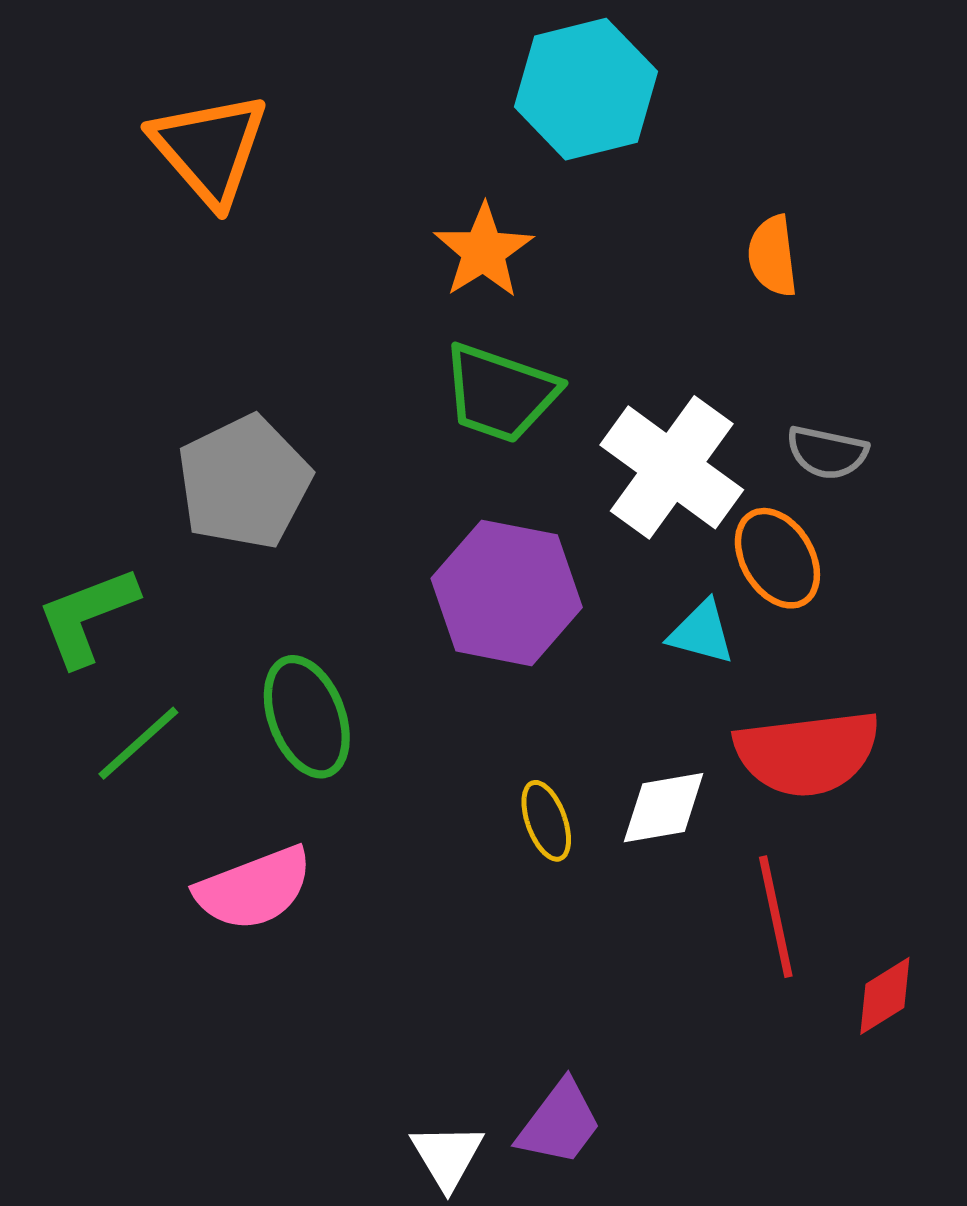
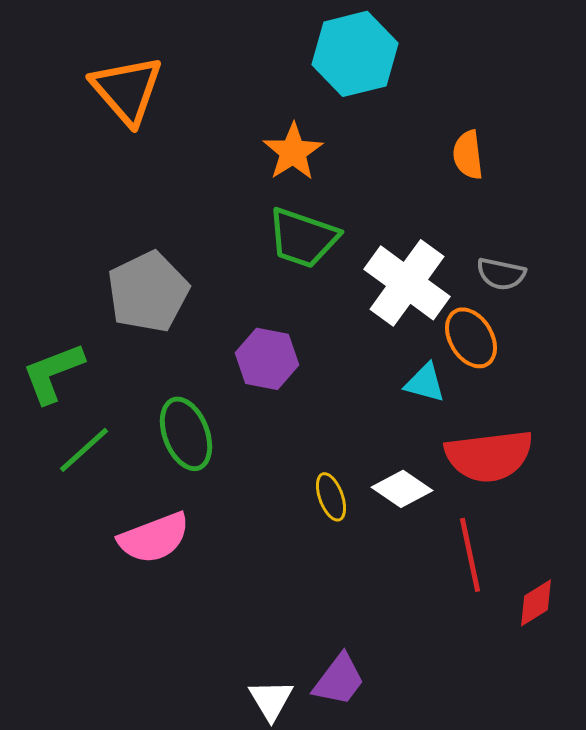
purple hexagon: (507, 593) -> (267, 359), moved, size x0.7
white diamond: (664, 808) -> (402, 489), turned 44

